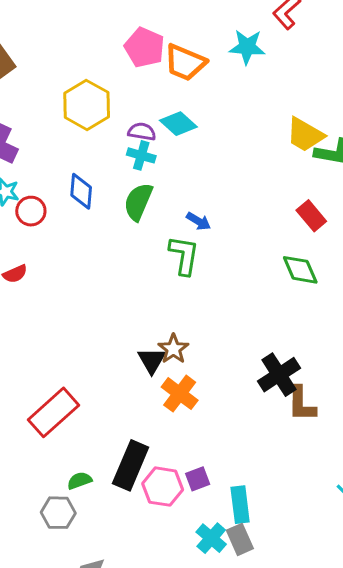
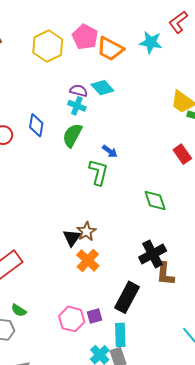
yellow hexagon: (87, 105) -> (48, 46), moved
green diamond: (300, 270) -> (155, 201), moved
black rectangle: (131, 465) -> (127, 297), moved
green semicircle: (80, 481) -> (19, 310), turned -133

